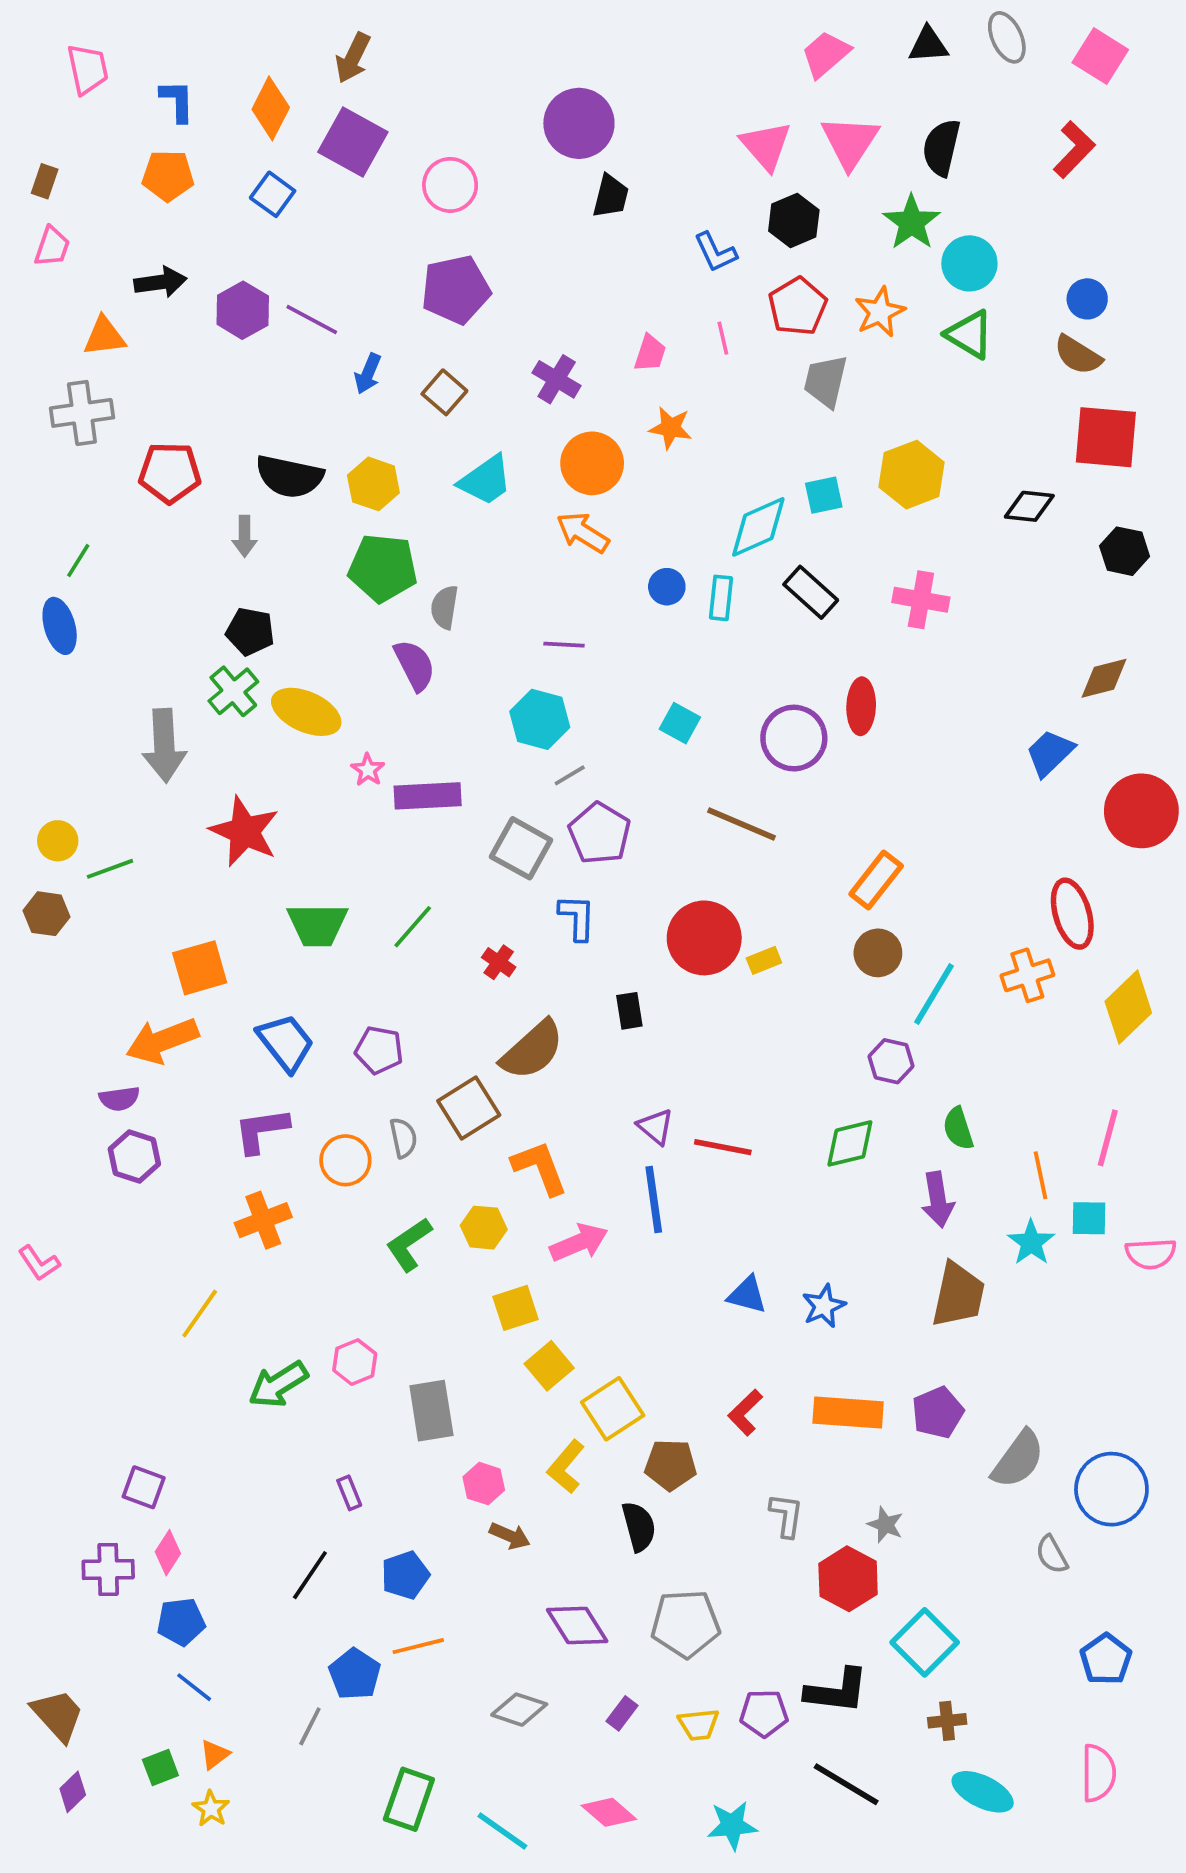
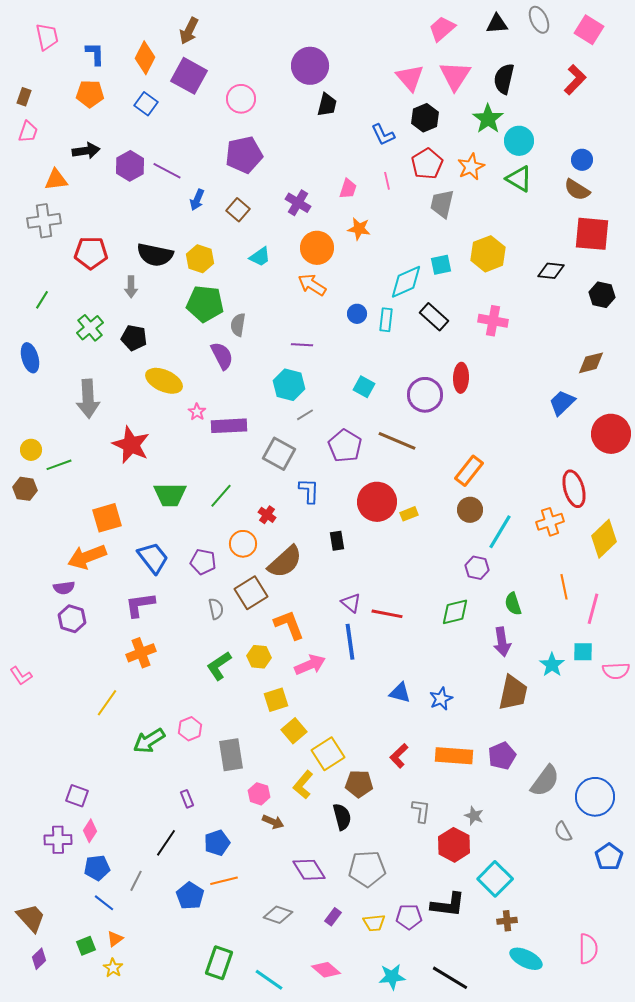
cyan trapezoid: (486, 480) -> (260, 257), size x0.7
blue ellipse: (60, 626) -> (30, 358), moved
green cross: (233, 691) -> (90, 328), moved
purple pentagon: (600, 833) -> (345, 446), moved
orange circle: (345, 1160) -> (243, 544), moved
orange line: (1040, 1175) -> (564, 587), moved
blue pentagon: (1106, 1659) -> (609, 857), moved
gray line: (310, 1726) -> (136, 881), moved
black line: (846, 1784) -> (450, 978), moved

